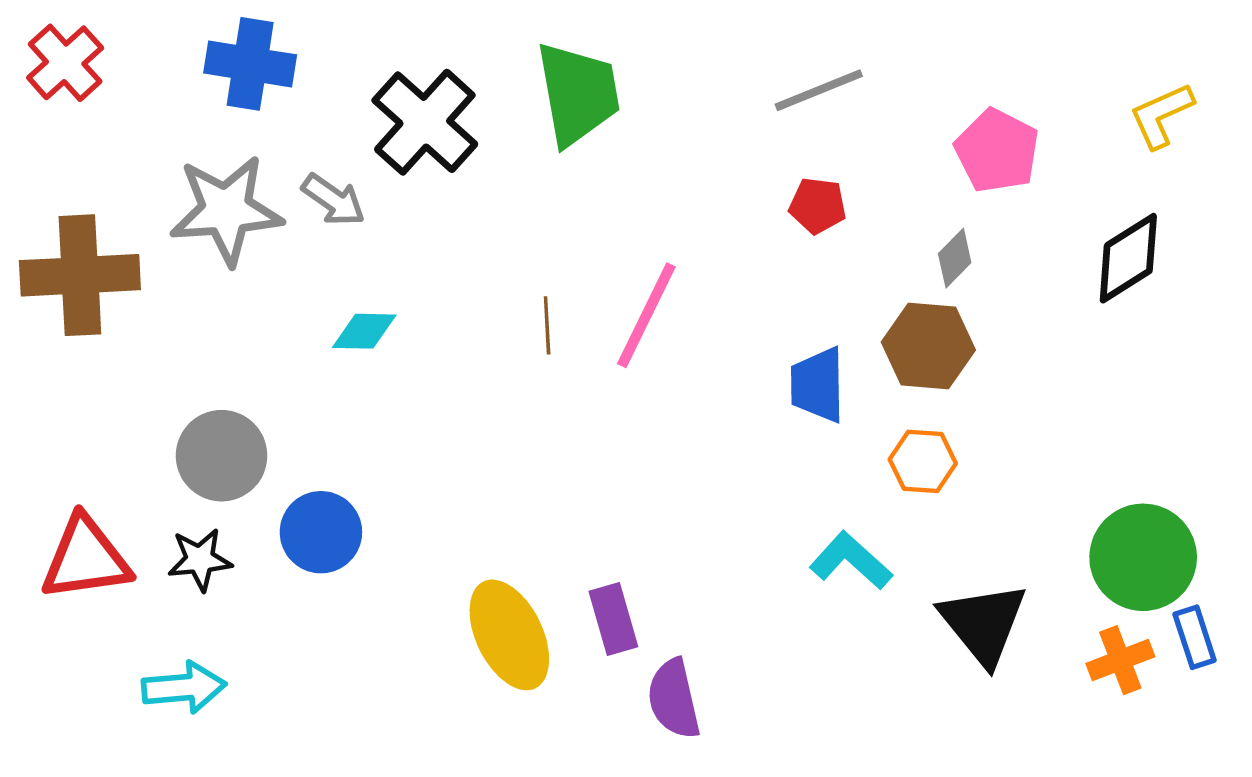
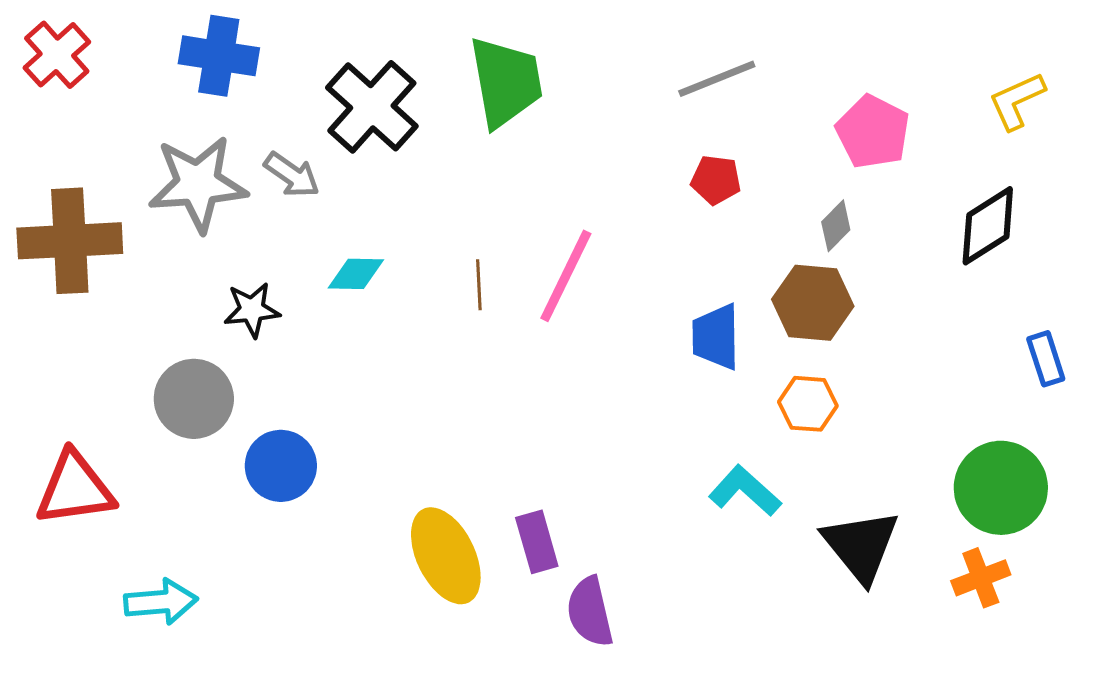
cyan diamond: (364, 331) -> (356, 274), moved
black star: (200, 560) -> (252, 310), moved
blue rectangle: (1195, 637) -> (1046, 359), moved

